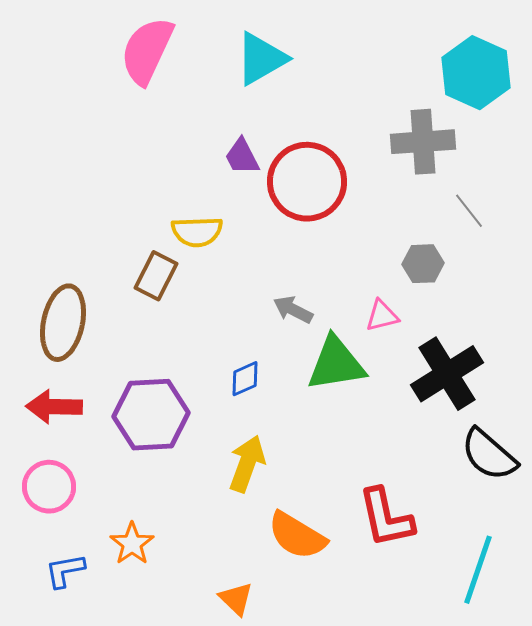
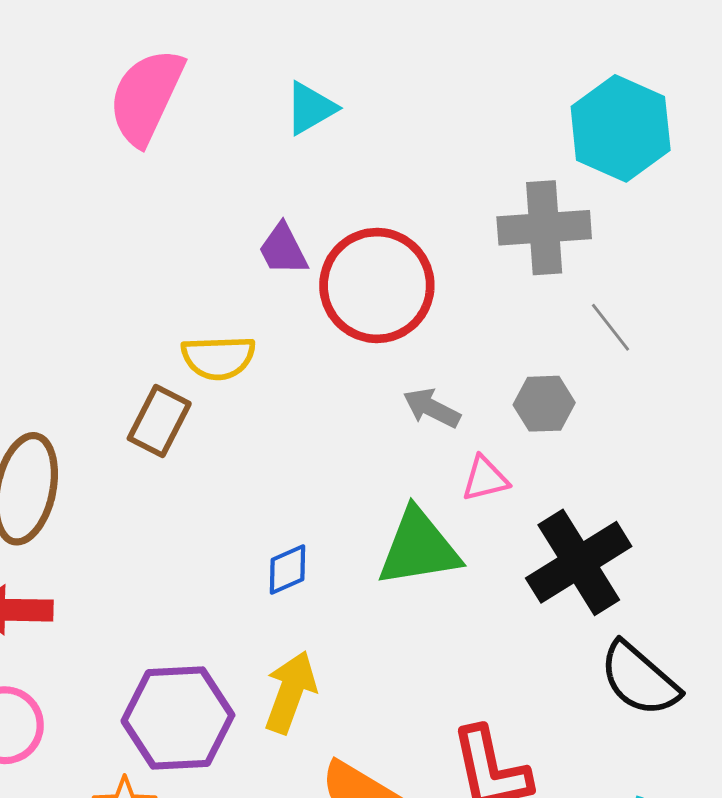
cyan triangle: (261, 59) -> (311, 108), size x0.7
gray arrow: (293, 310) -> (432, 408), moved
purple hexagon: (151, 415) -> (178, 718), moved

